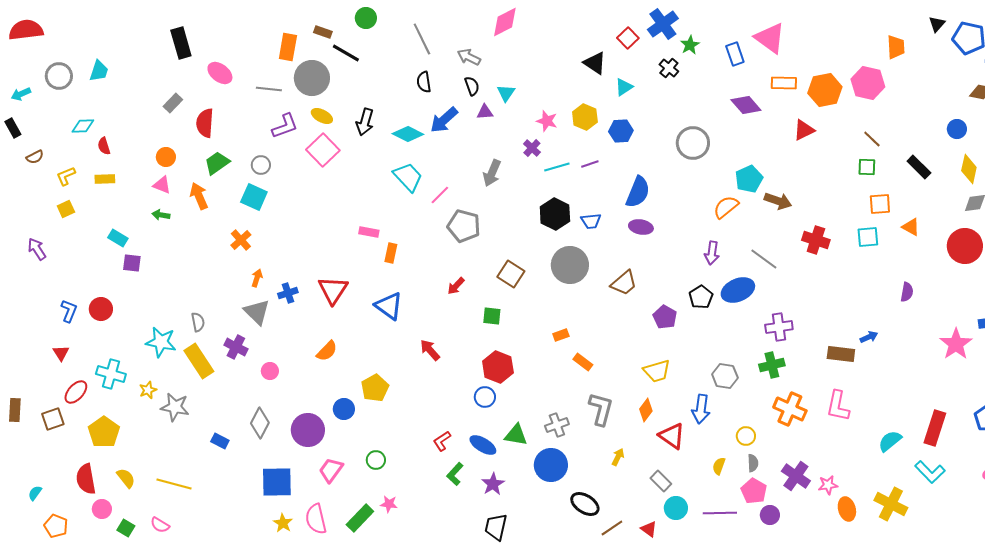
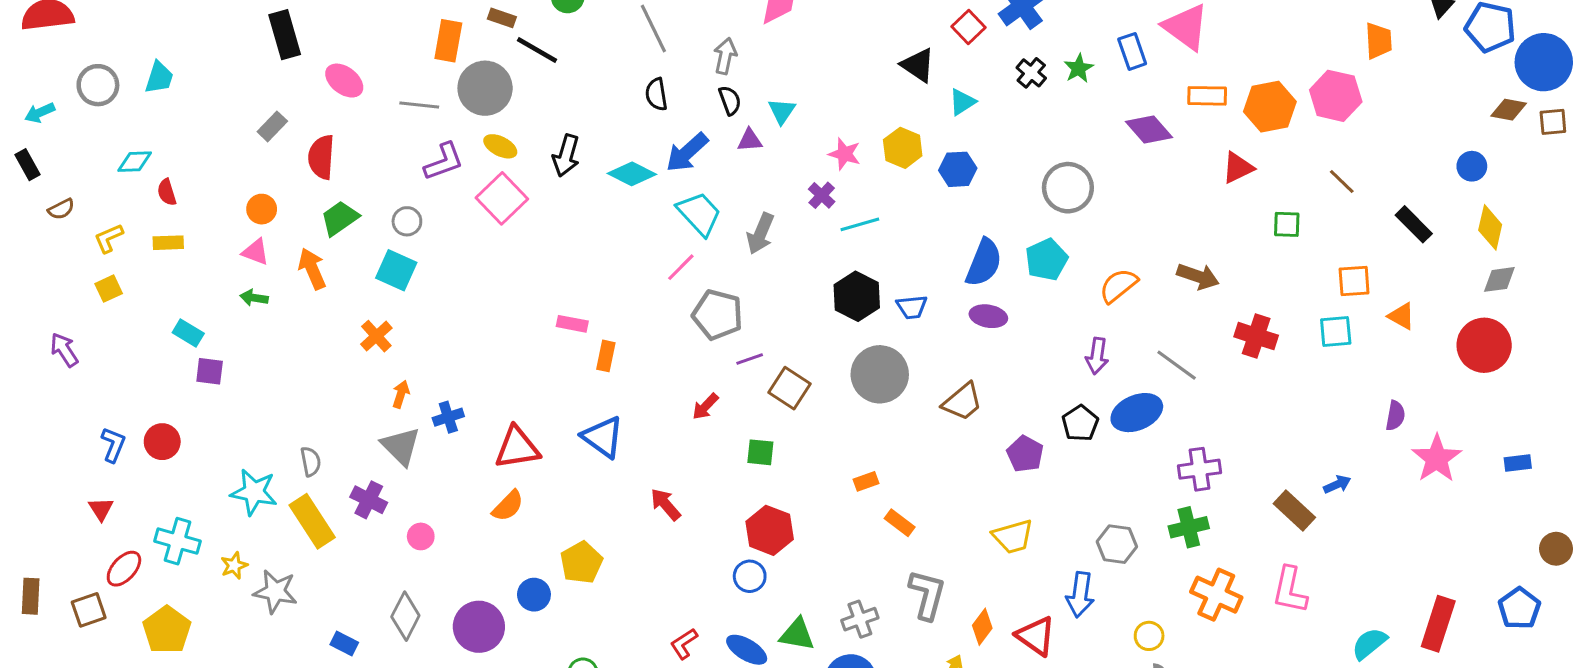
green star: (690, 45) -> (1079, 68), moved
gray arrow: (469, 57) -> (725, 56), turned 75
purple line: (590, 164) -> (750, 359), moved
green square: (867, 167) -> (1287, 224), moved
cyan trapezoid: (408, 177) -> (699, 214), moved
cyan pentagon: (749, 179) -> (1047, 260), moved
red triangle: (333, 290) -> (517, 448), moved, turned 48
pink star: (956, 344) -> (1437, 458), moved
brown rectangle: (841, 354) -> (1294, 510), turned 36
orange diamond: (646, 410) -> (982, 627), moved

